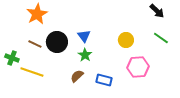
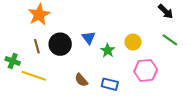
brown line: (35, 44) -> (37, 46), turned 48
green star: (85, 55) -> (108, 50), moved
brown semicircle: (77, 76) -> (81, 80), turned -88

